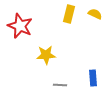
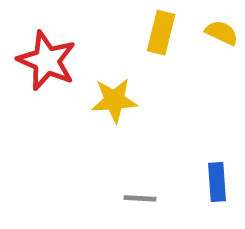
yellow star: (46, 55) -> (114, 100), moved

